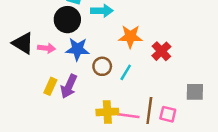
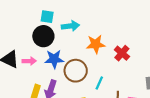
brown circle: (102, 66) -> (76, 71), size x1.5
cyan line: (126, 72) -> (99, 83), moved

